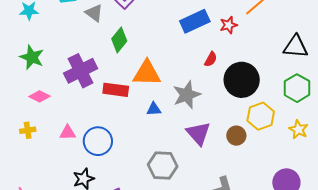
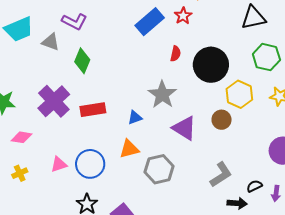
orange triangle: (147, 73) -> (129, 149), moved, size x0.7

